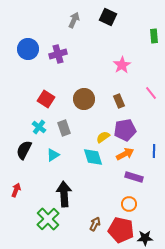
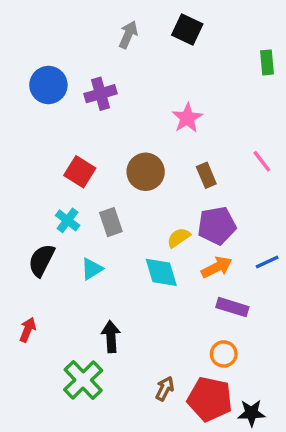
pink star: (122, 65) -> (187, 118), moved
blue line: (154, 151) -> (267, 262), turned 64
black arrow: (64, 194) -> (111, 337), size x0.7

